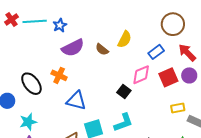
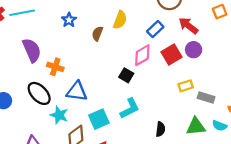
blue star: (60, 25) -> (69, 20), moved
purple semicircle: (73, 48) -> (32, 50), moved, turned -80
brown semicircle: (102, 49) -> (97, 34), turned 80
black ellipse: (31, 84) -> (39, 93), moved
cyan star: (28, 122) -> (59, 115), moved, turned -30

